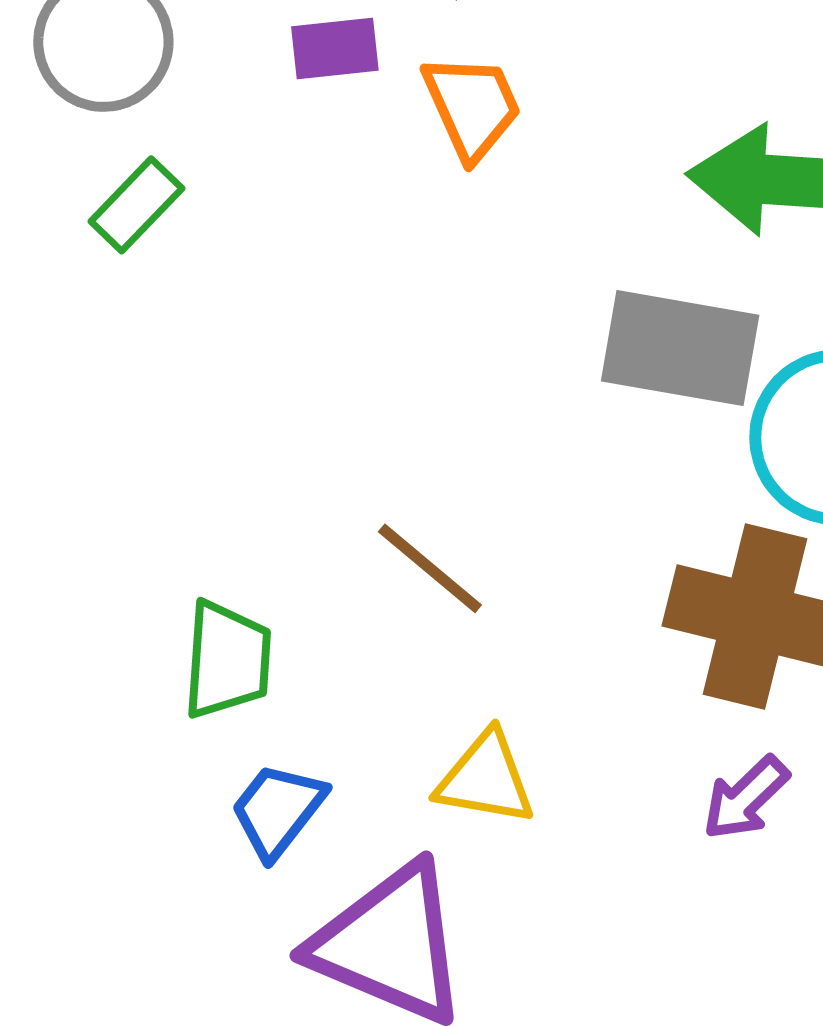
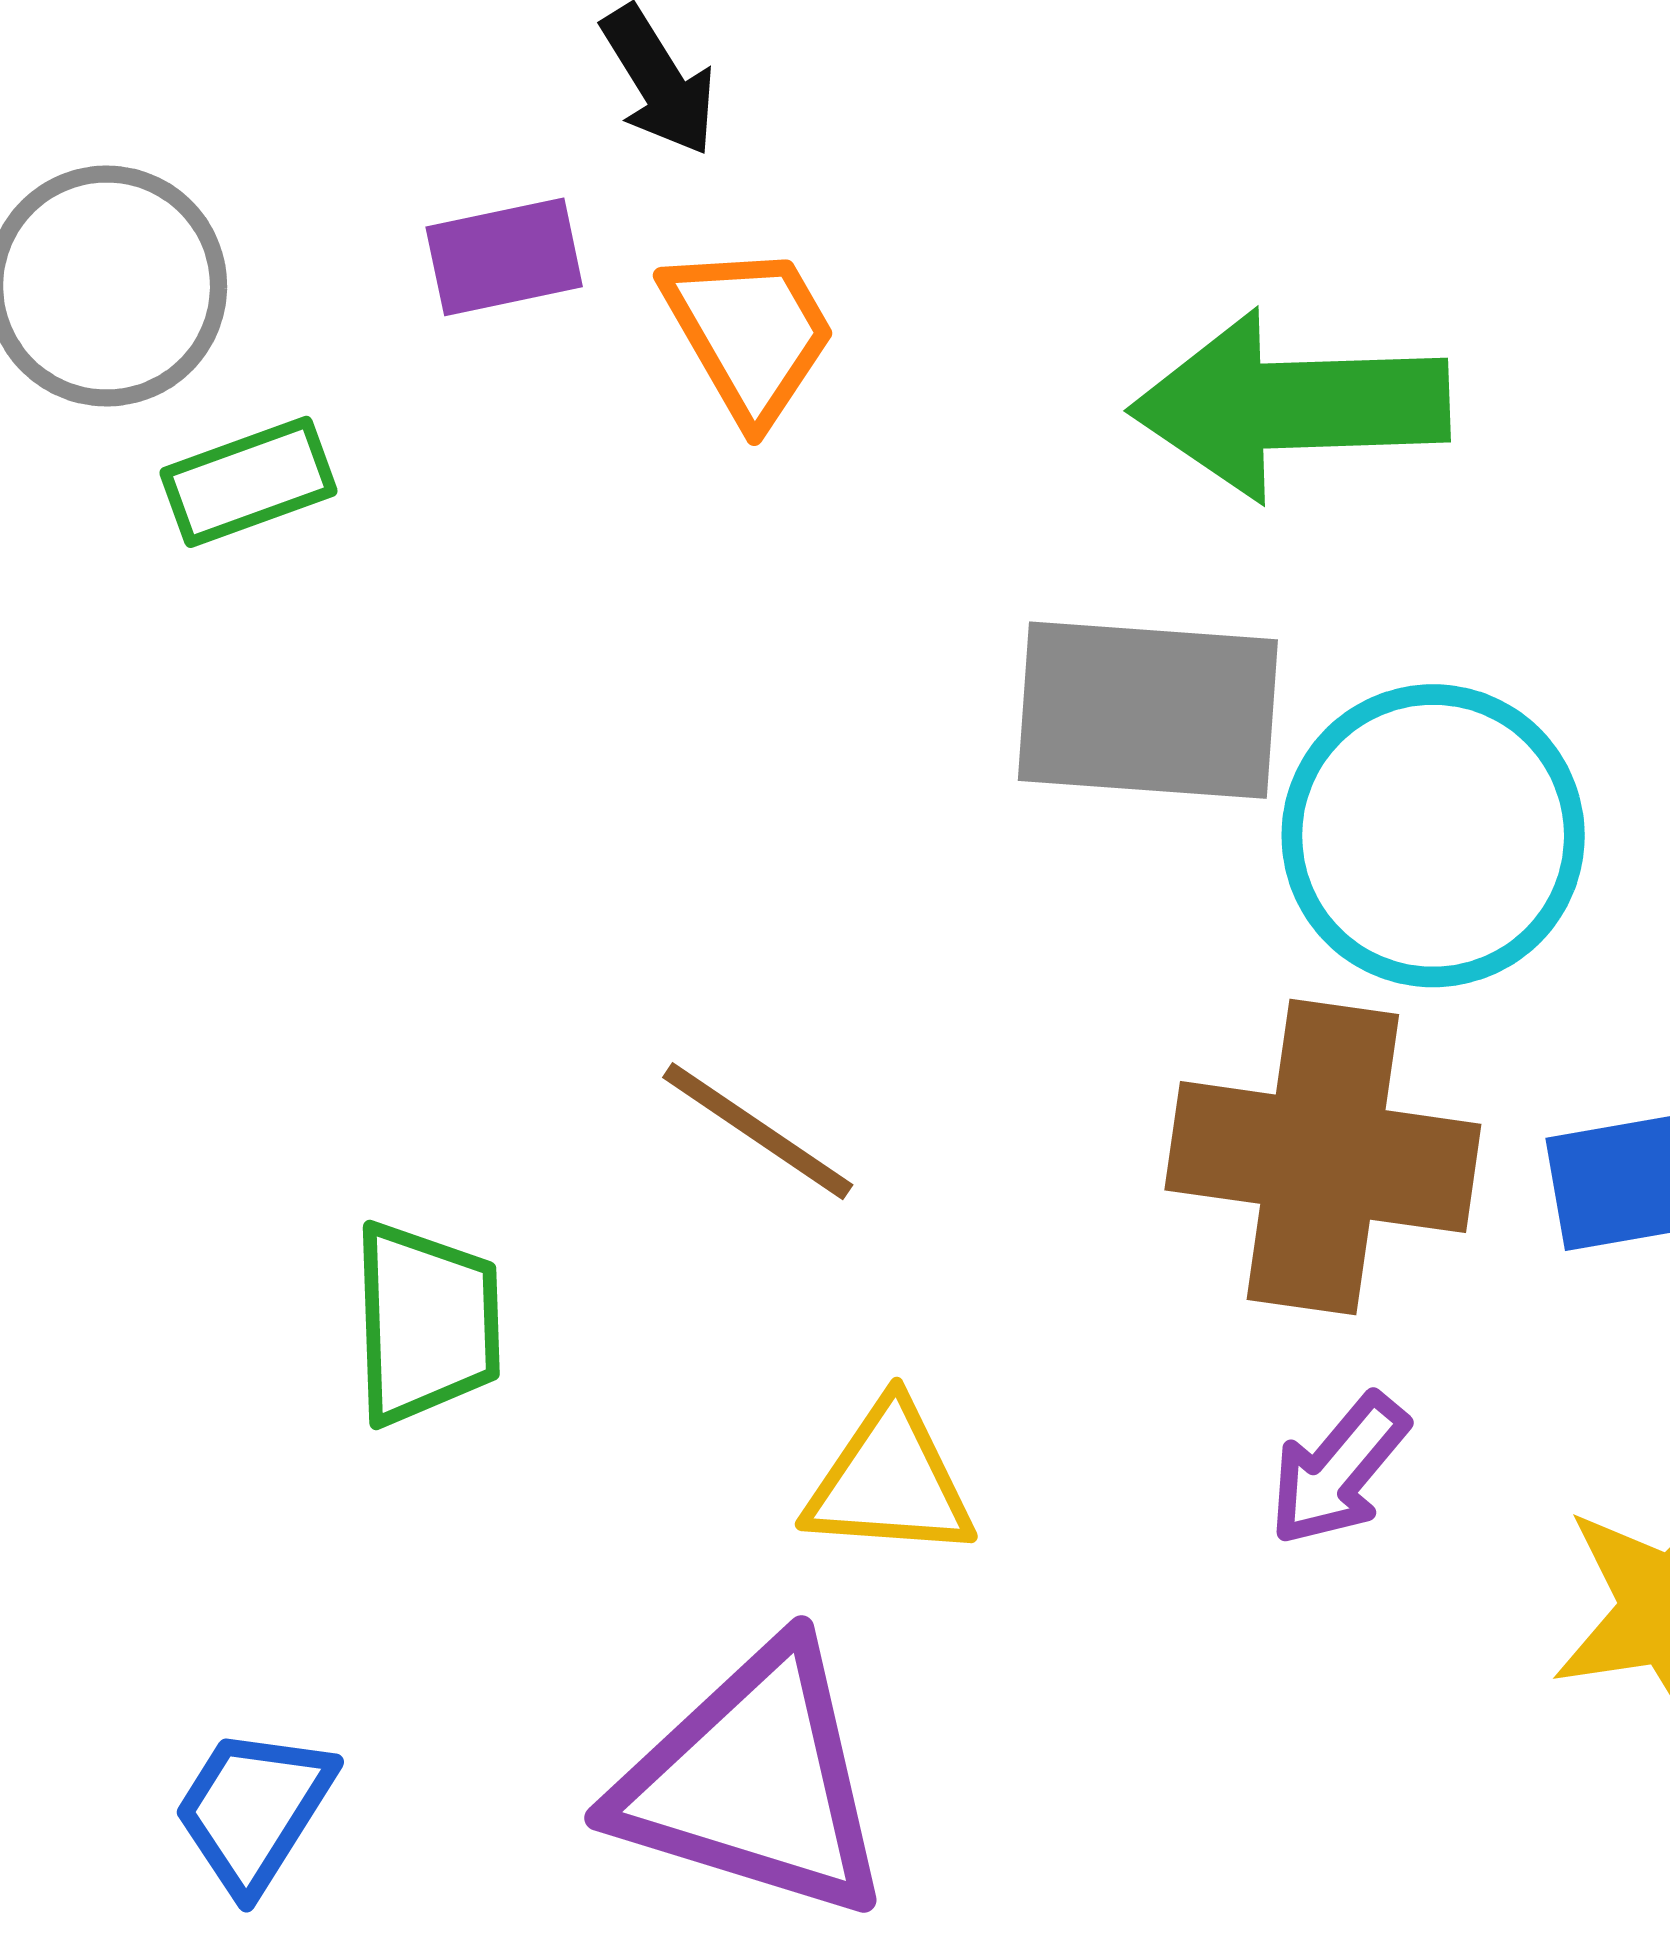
green rectangle: (136, 205) -> (249, 482), moved, turned 32
blue trapezoid: (278, 810) -> (254, 1810), moved

